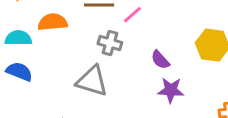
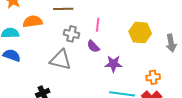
pink line: (132, 15) -> (98, 25), moved, turned -40
purple semicircle: (160, 60) -> (93, 46), moved

